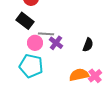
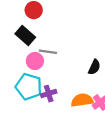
purple cross: (56, 43) -> (49, 94), moved, turned 32

